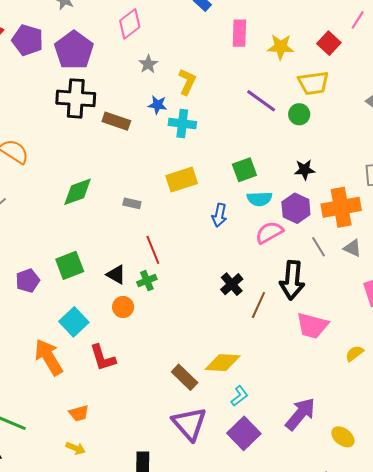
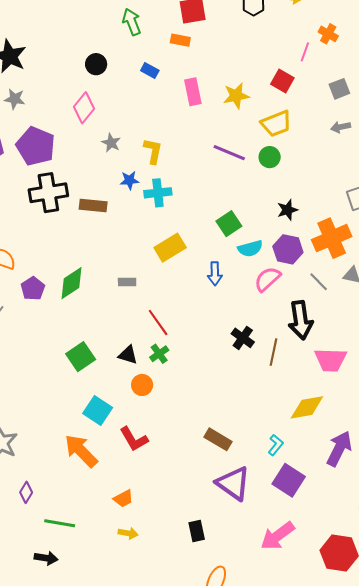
purple pentagon: (28, 281) -> (33, 289), moved
yellow diamond: (223, 363) -> (307, 407), moved

